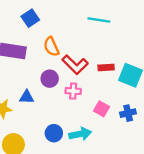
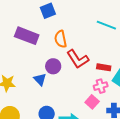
pink cross: (73, 91) -> (101, 86), moved, turned -32
blue triangle: (27, 97) -> (40, 79), moved, turned 32

